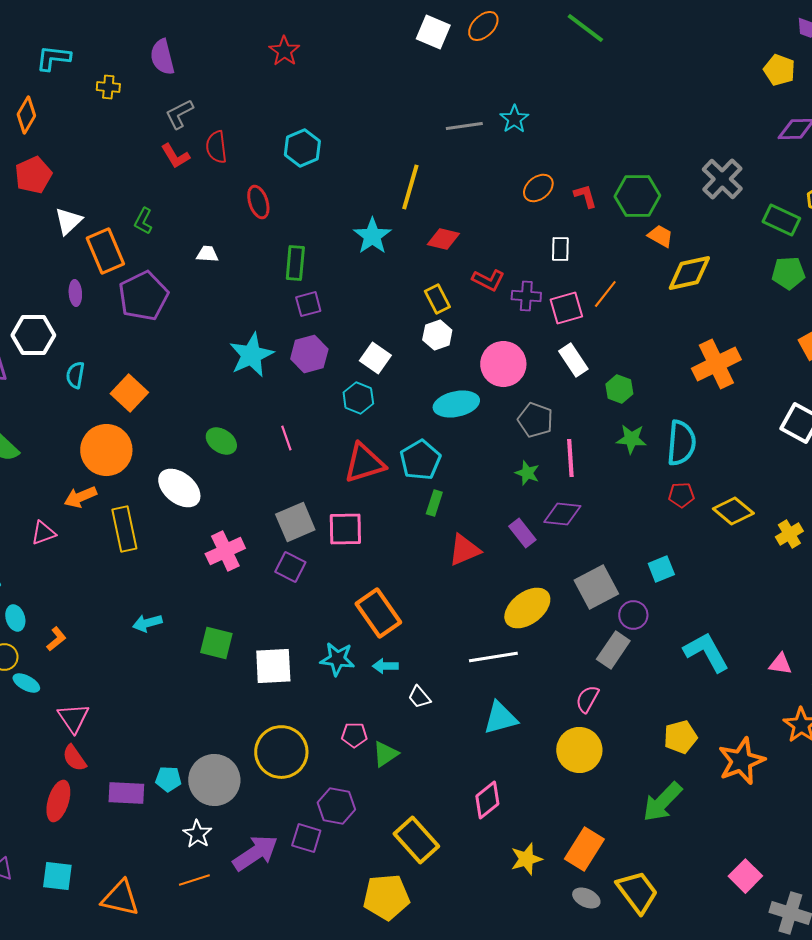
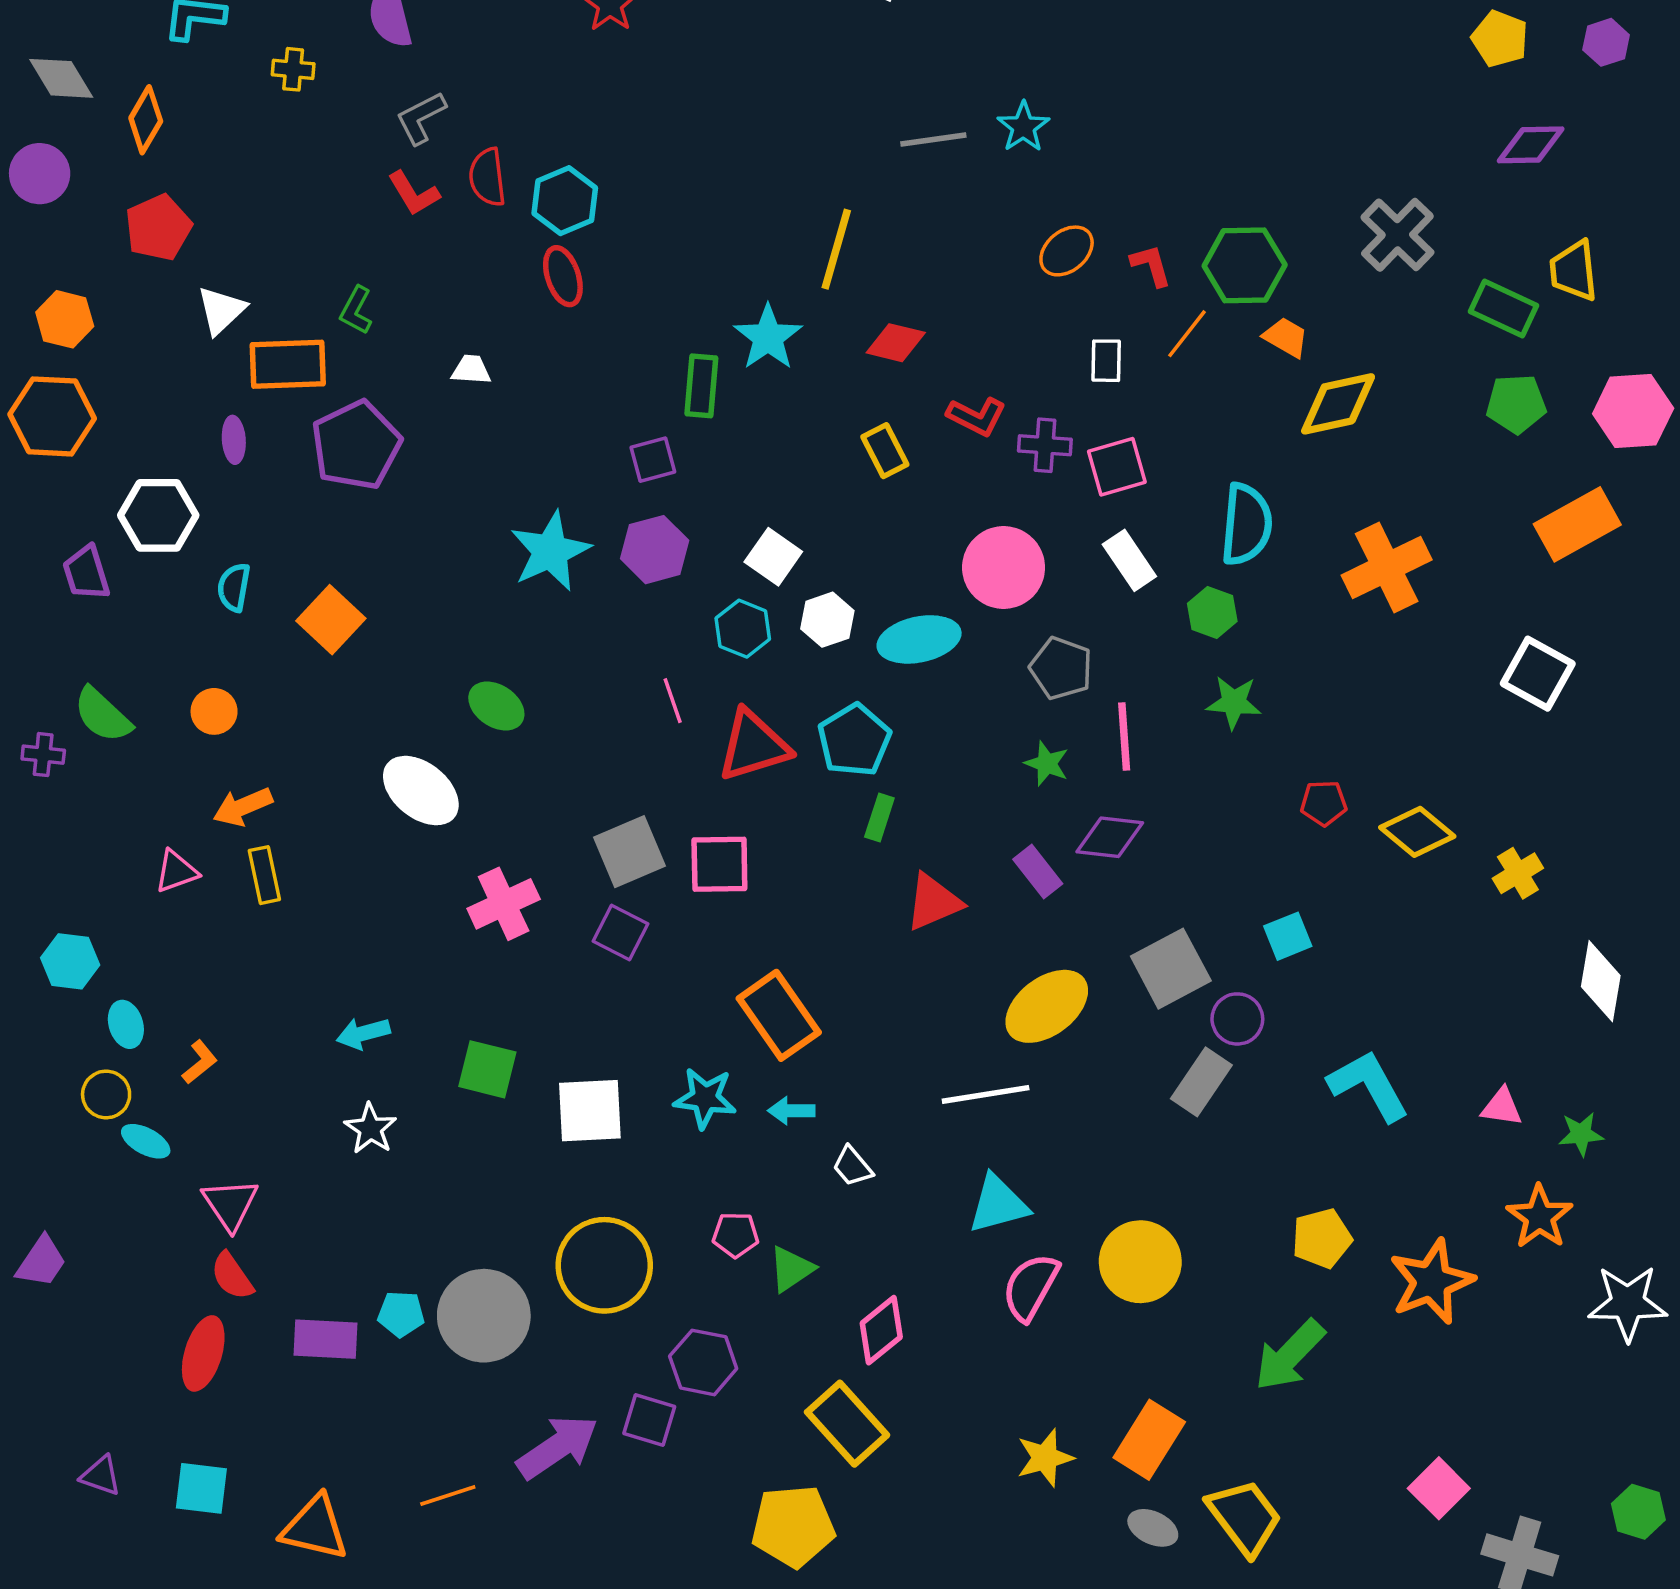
cyan hexagon: (302, 148) -> (565, 201), moved
orange rectangle: (105, 251) -> (288, 364), turned -69
green rectangle: (295, 263) -> (701, 386), moved
orange line: (605, 294) -> (1187, 334), moved
white hexagon: (437, 335) -> (827, 620), moved
pink line: (286, 438) -> (673, 701), moved
cyan semicircle: (681, 443) -> (1246, 524), moved
orange circle: (106, 450) -> (214, 711), moved, size x0.5
yellow rectangle: (124, 529) -> (264, 875), moved, size x0.7
pink semicircle: (587, 699) -> (1031, 1287), moved, size x1.4
pink diamond: (487, 800) -> (881, 1330), moved
white star: (197, 834) -> (370, 1129), moved

